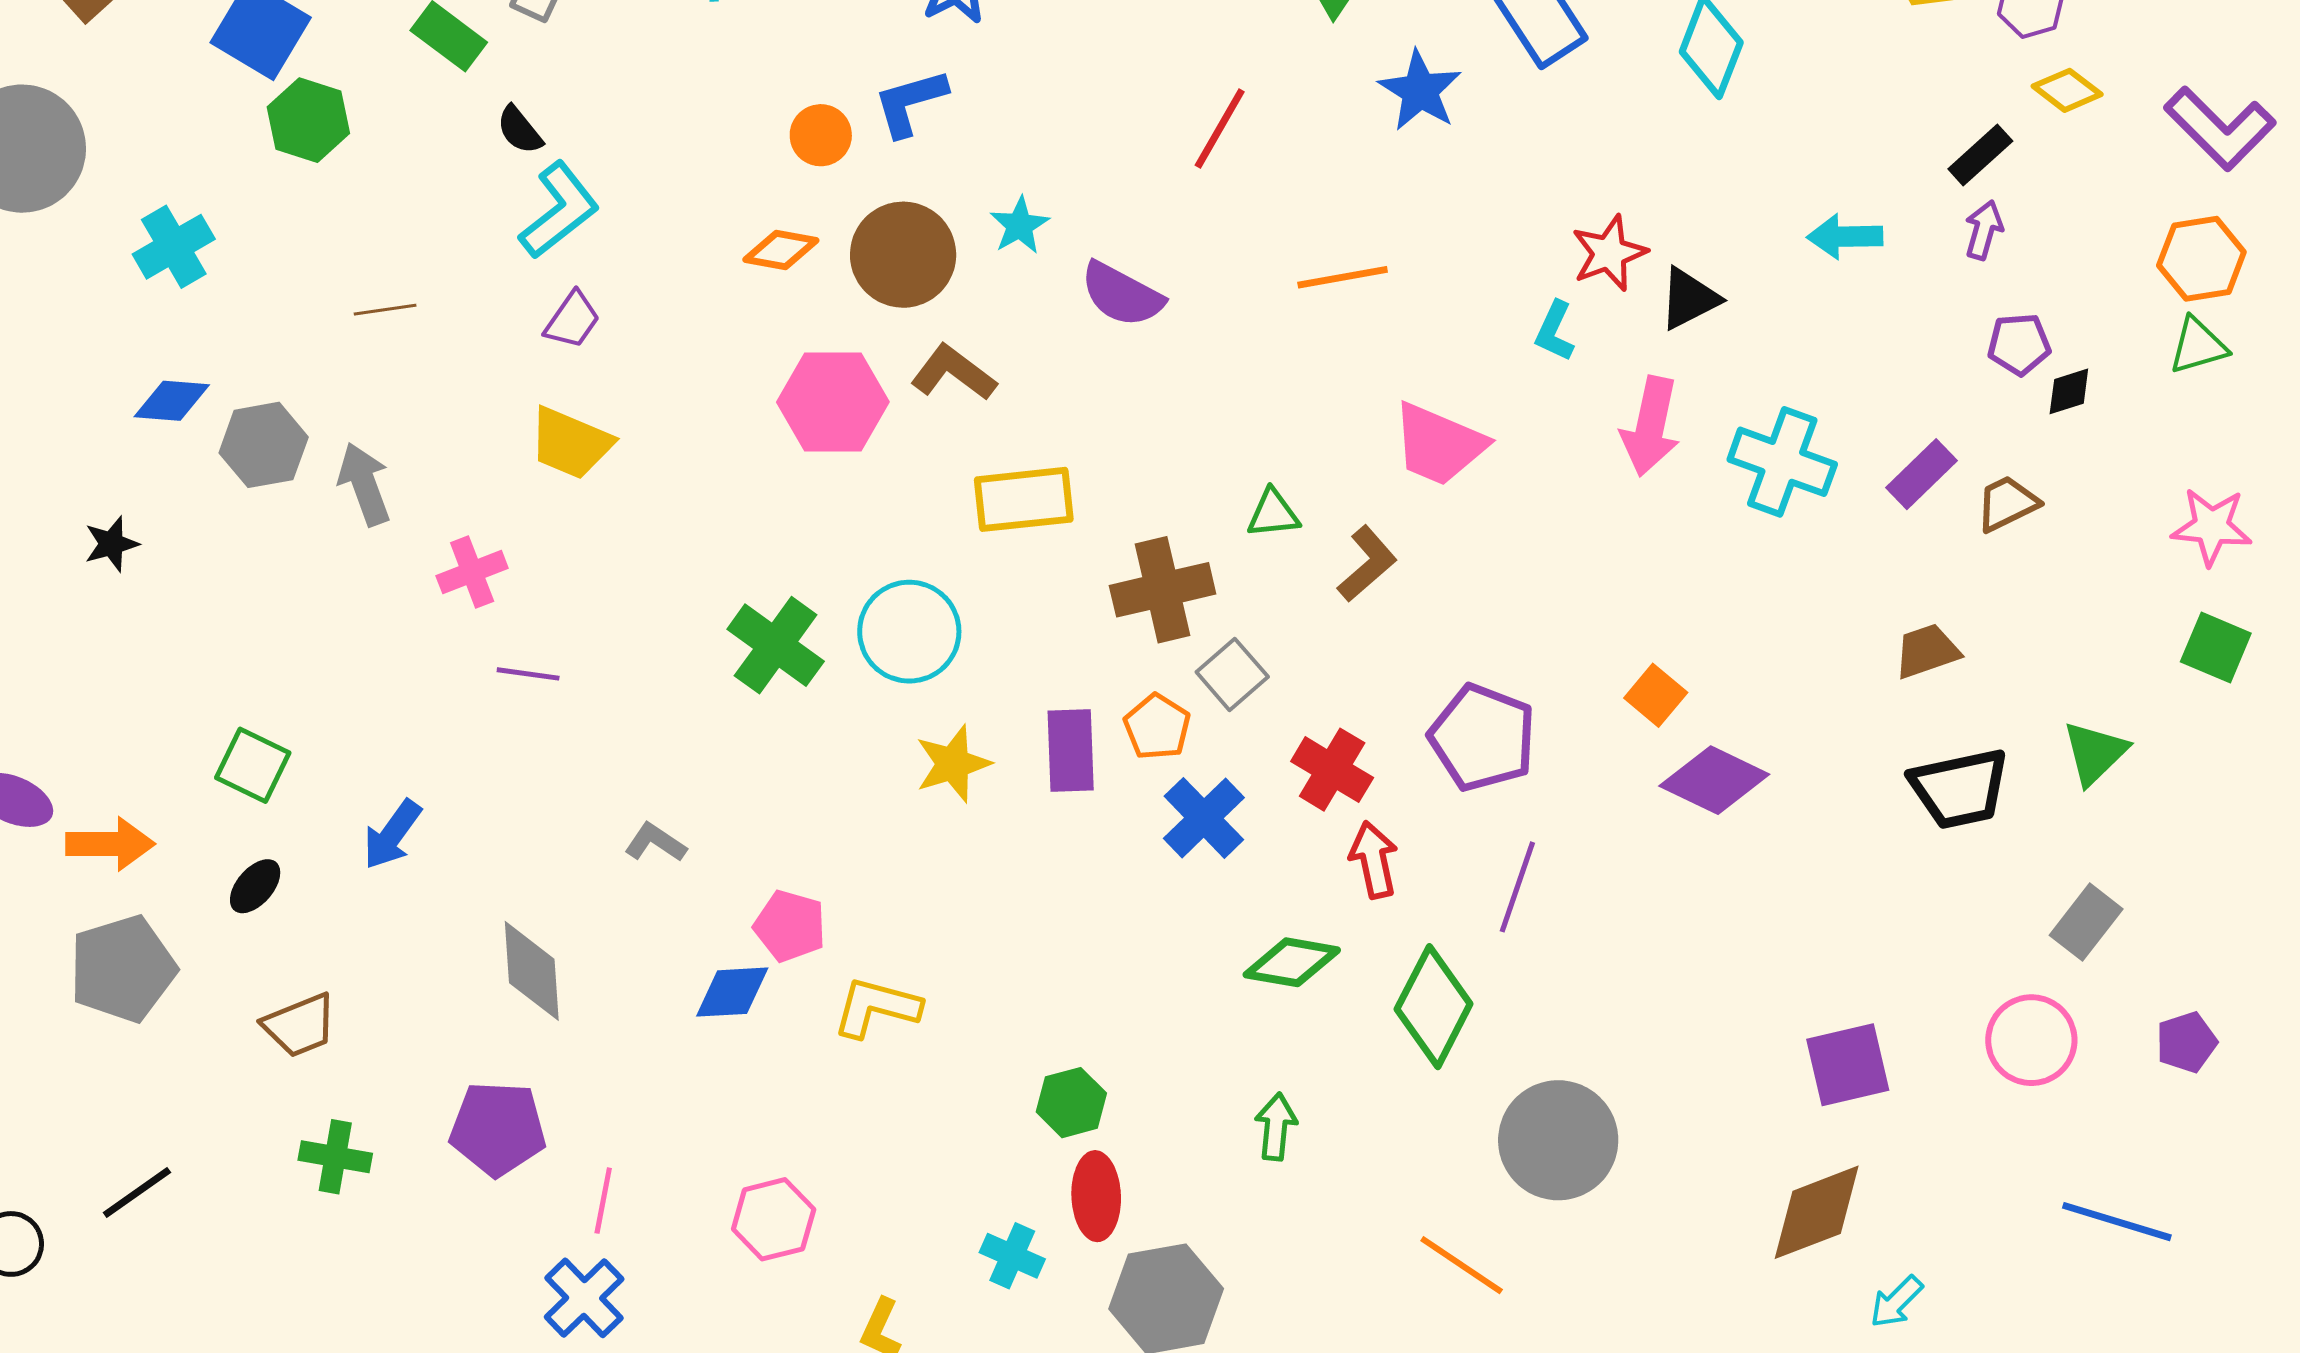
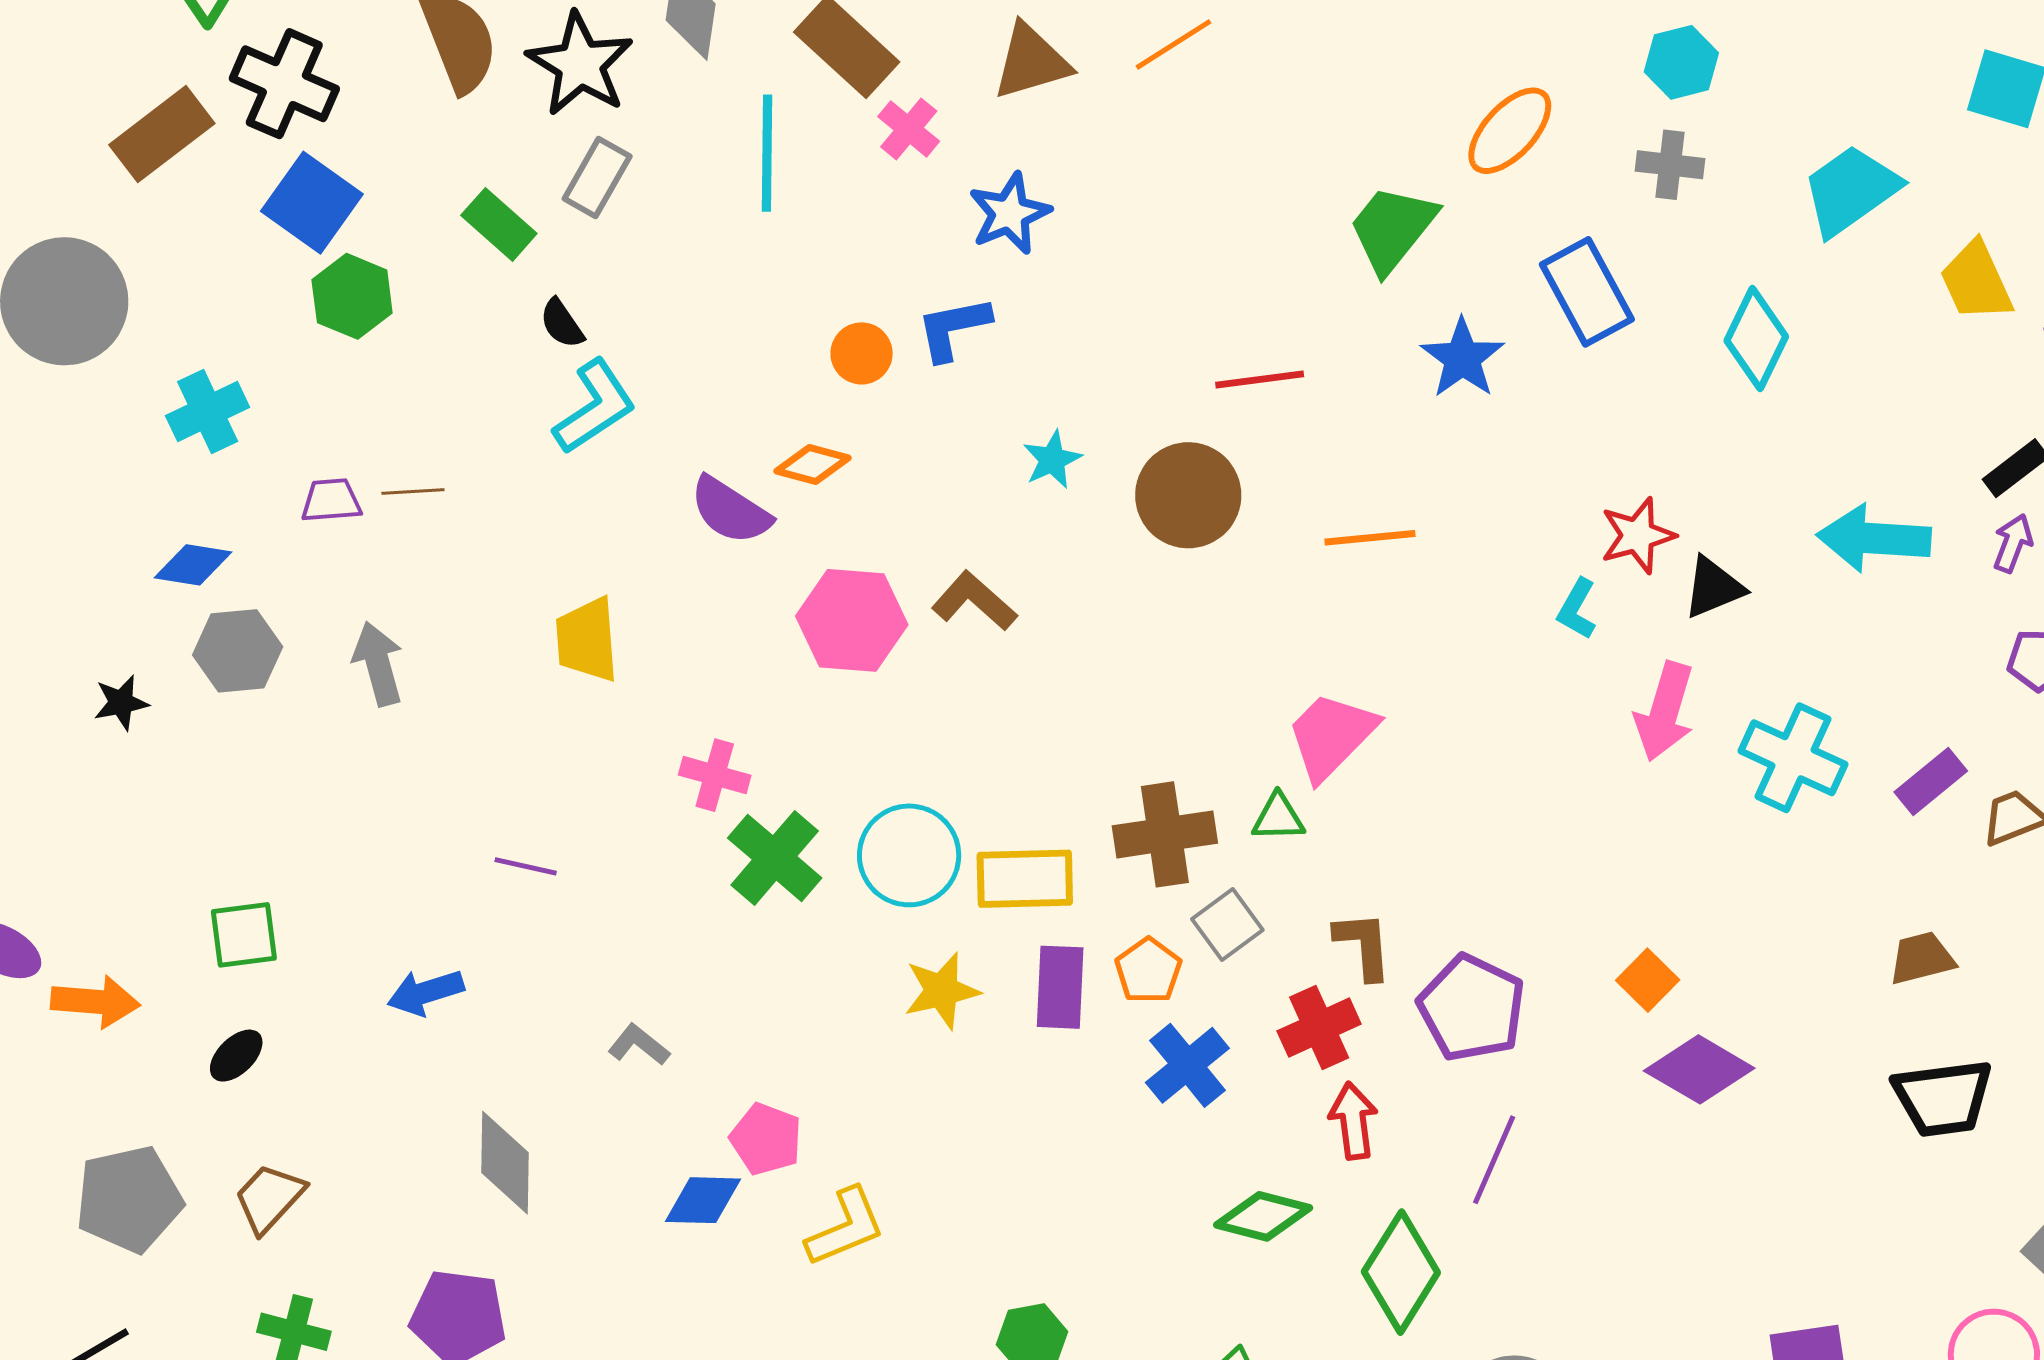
red line: (1220, 129) -> (1260, 379), turned 48
cyan arrow: (1845, 237) -> (1874, 538), size x1.5
brown circle: (903, 255) -> (1188, 495), moved
purple semicircle: (1122, 294) -> (730, 511), moved
purple trapezoid: (572, 320) -> (331, 500), moved, turned -134
yellow trapezoid: (571, 443) -> (587, 640), turned 58
pink trapezoid: (1439, 444) -> (1331, 736), moved, turned 107
gray hexagon: (264, 445) -> (238, 651), moved
yellow rectangle: (1024, 499) -> (1025, 879), moved
green triangle: (1273, 514) -> (1278, 818), moved
brown L-shape: (1367, 564) -> (1363, 945), moved, turned -58
pink cross: (472, 572) -> (715, 775), moved, turned 32
green square: (253, 765) -> (244, 935), turned -38
red cross: (1332, 770) -> (1319, 1028), turned 30
blue arrow: (392, 835) -> (426, 992), moved, turned 32
gray pentagon: (123, 969) -> (129, 1199), moved
yellow L-shape: (877, 1007) -> (846, 1227), turned 138
brown trapezoid: (300, 1025) -> (269, 1198), turned 150

